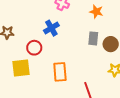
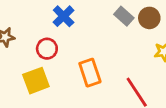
gray rectangle: (93, 38) -> (124, 16), turned -40

